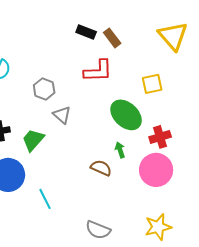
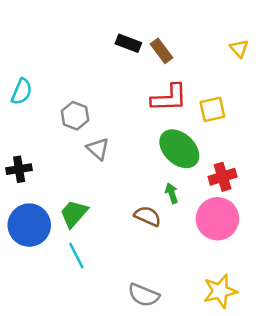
yellow triangle: (173, 36) -> (239, 48), size x0.5
red L-shape: (98, 71) -> (169, 98), moved
green trapezoid: (33, 140) -> (74, 214), moved

